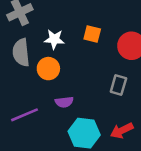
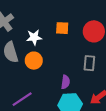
purple semicircle: (64, 102) -> (65, 82), moved, turned -64

